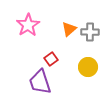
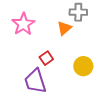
gray cross: (90, 32) -> (78, 12), moved

